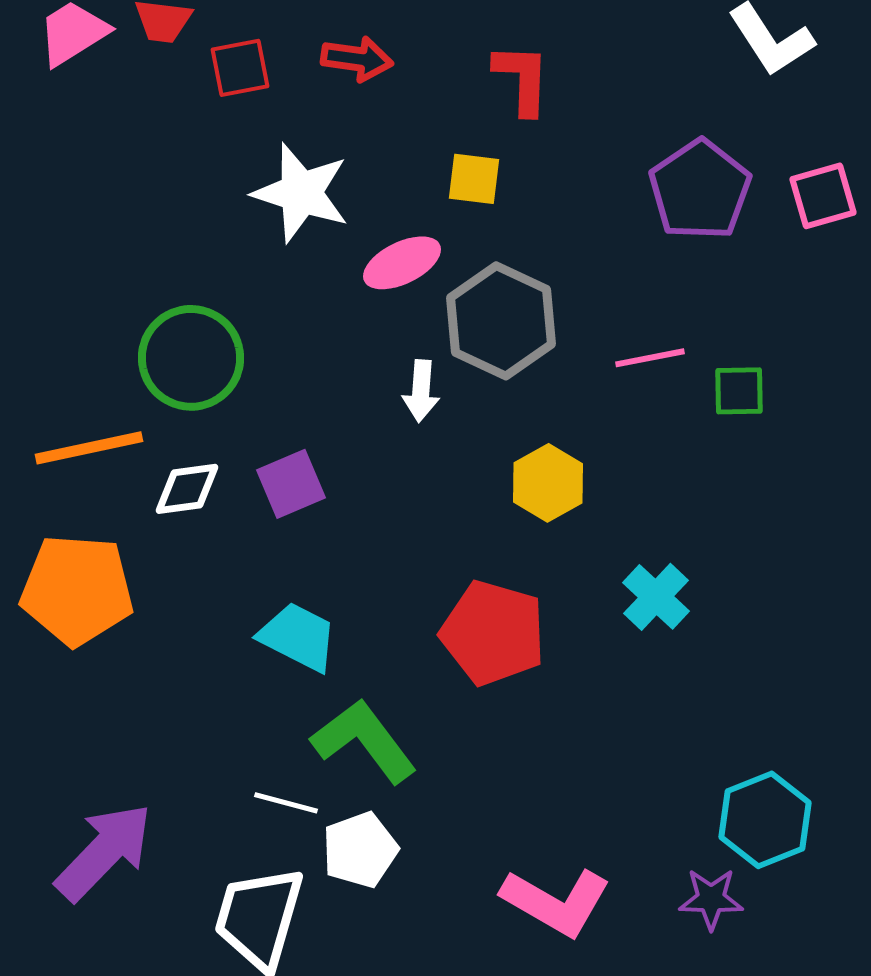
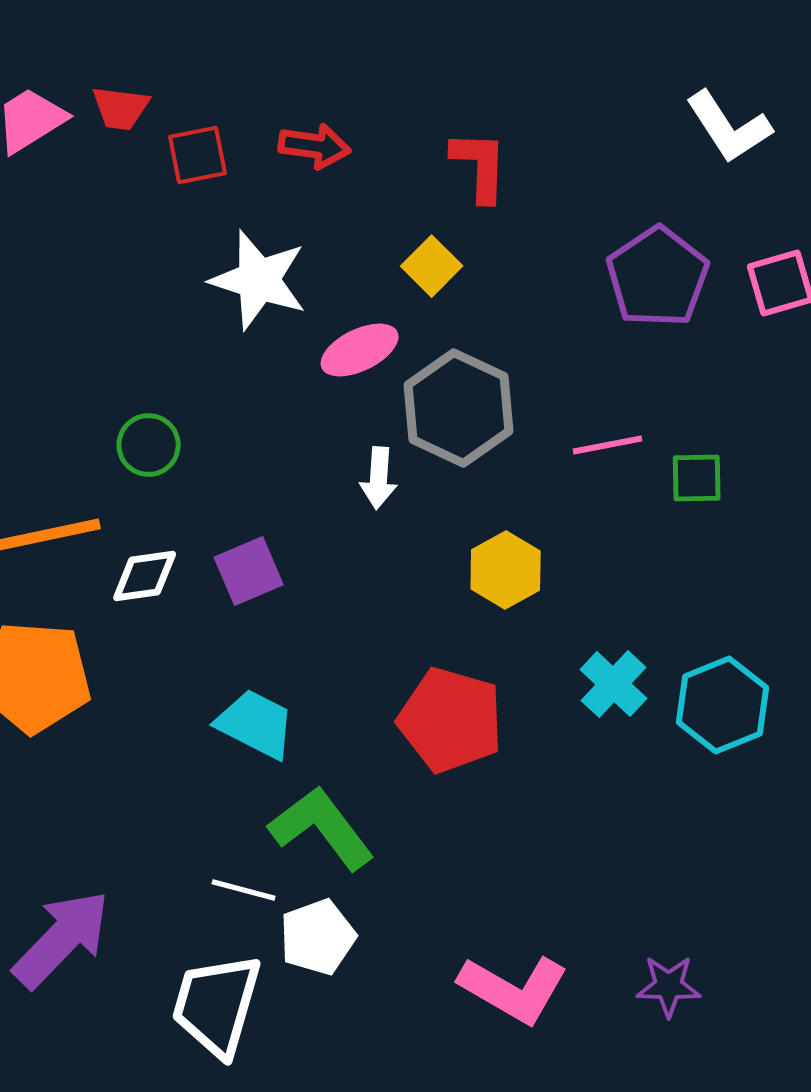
yellow square: (474, 179) -> (432, 266), turned 38
green circle: (191, 358) -> (149, 445), size x0.6
cyan hexagon: (765, 820) -> (723, 705), moved

